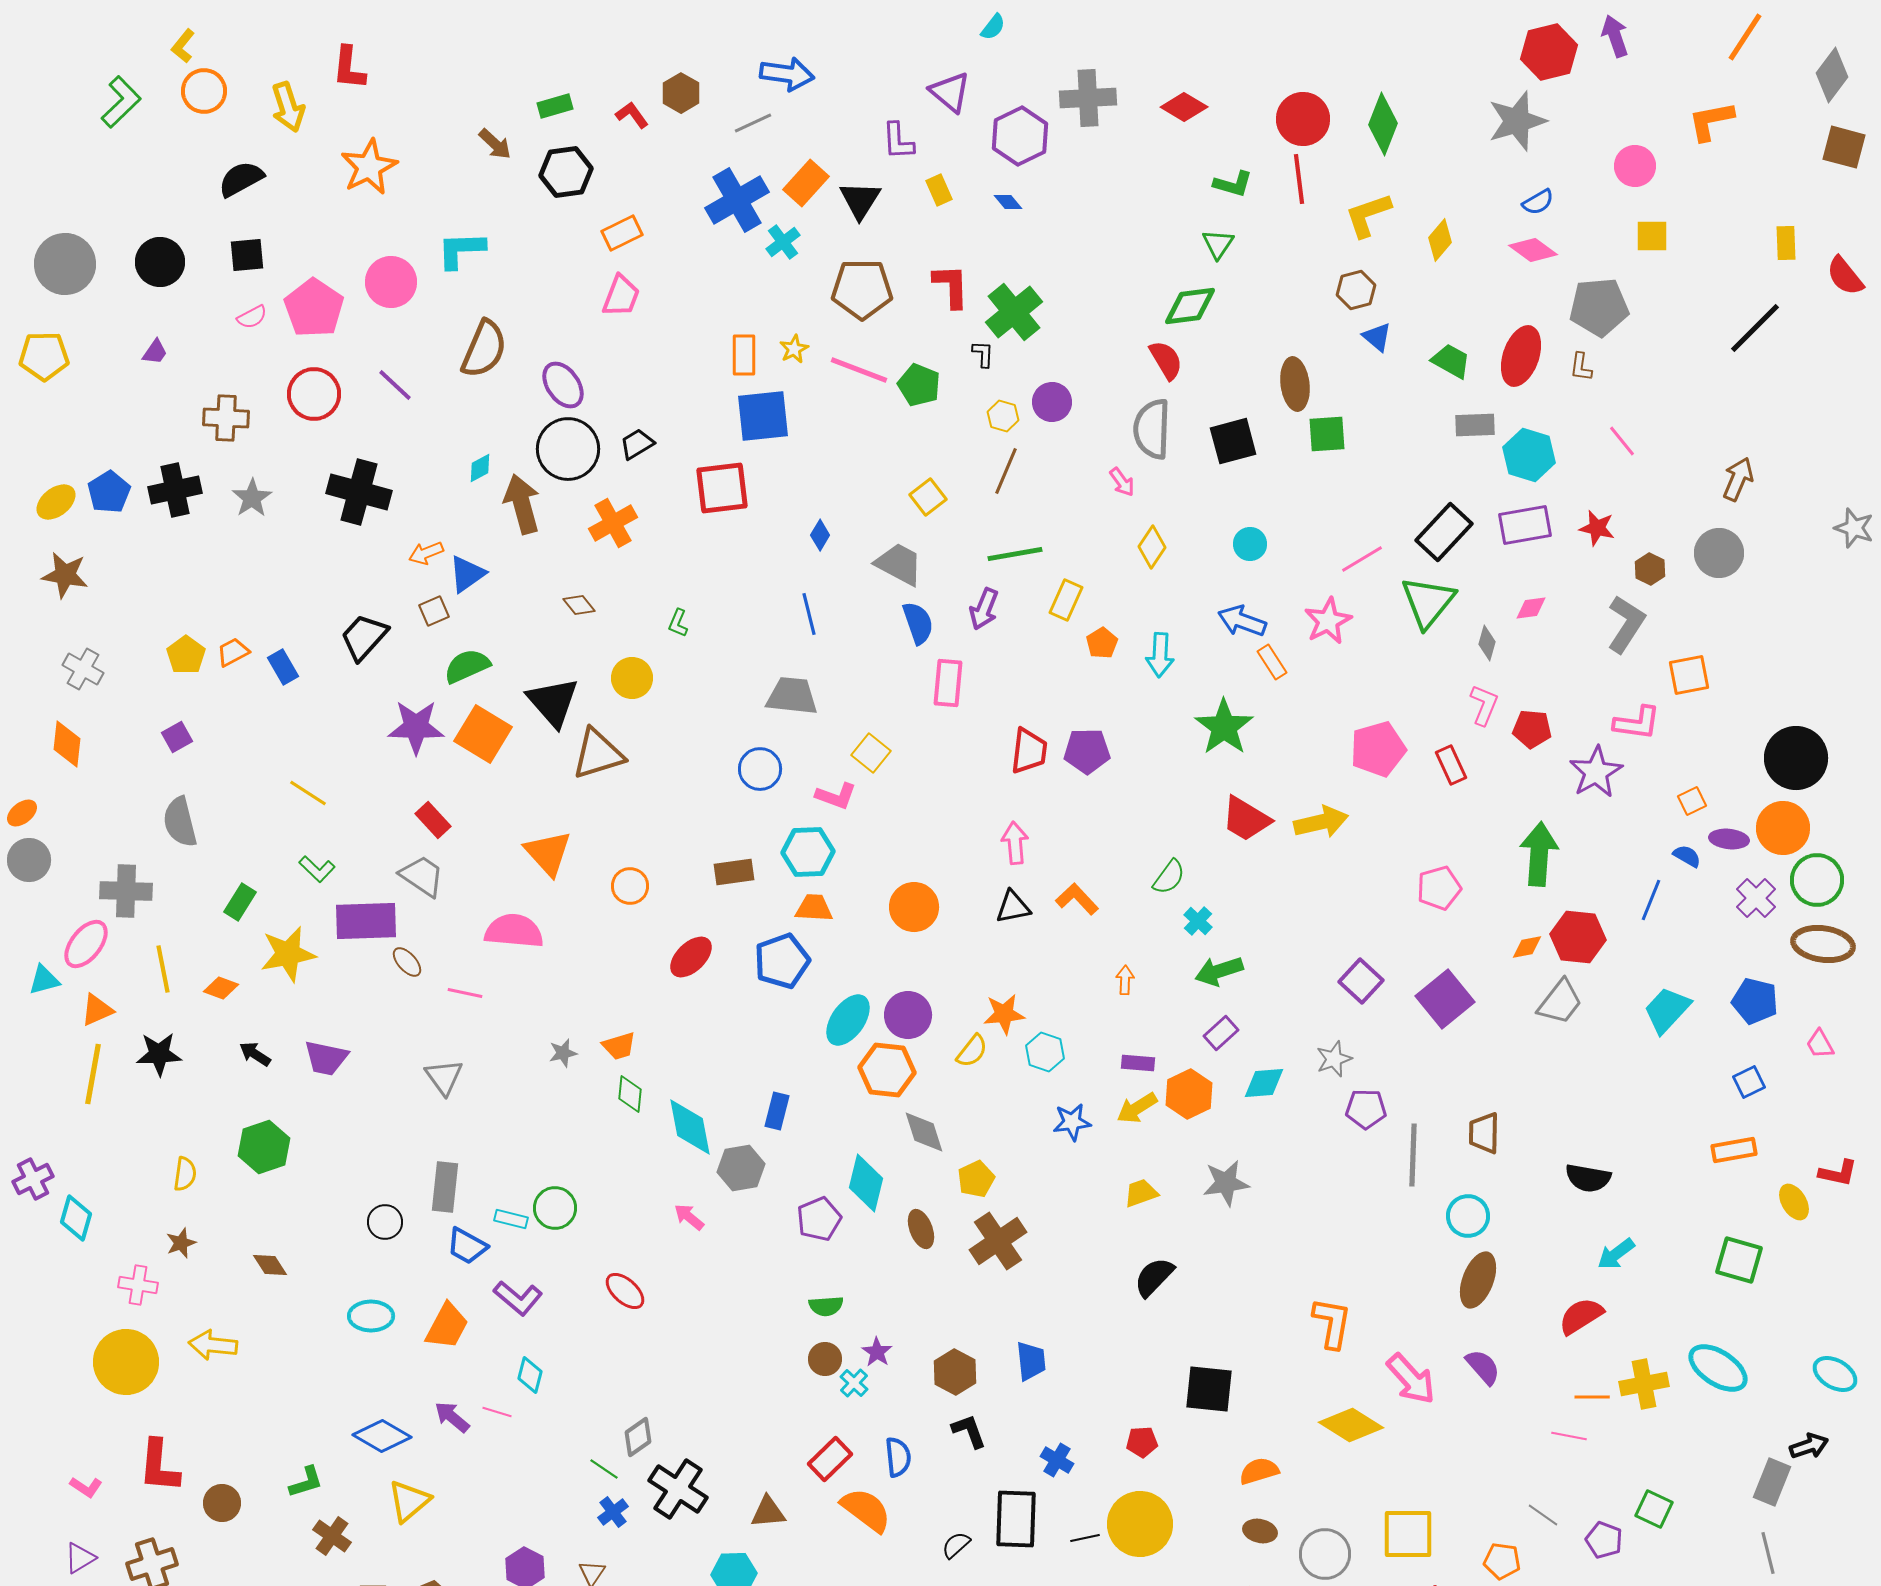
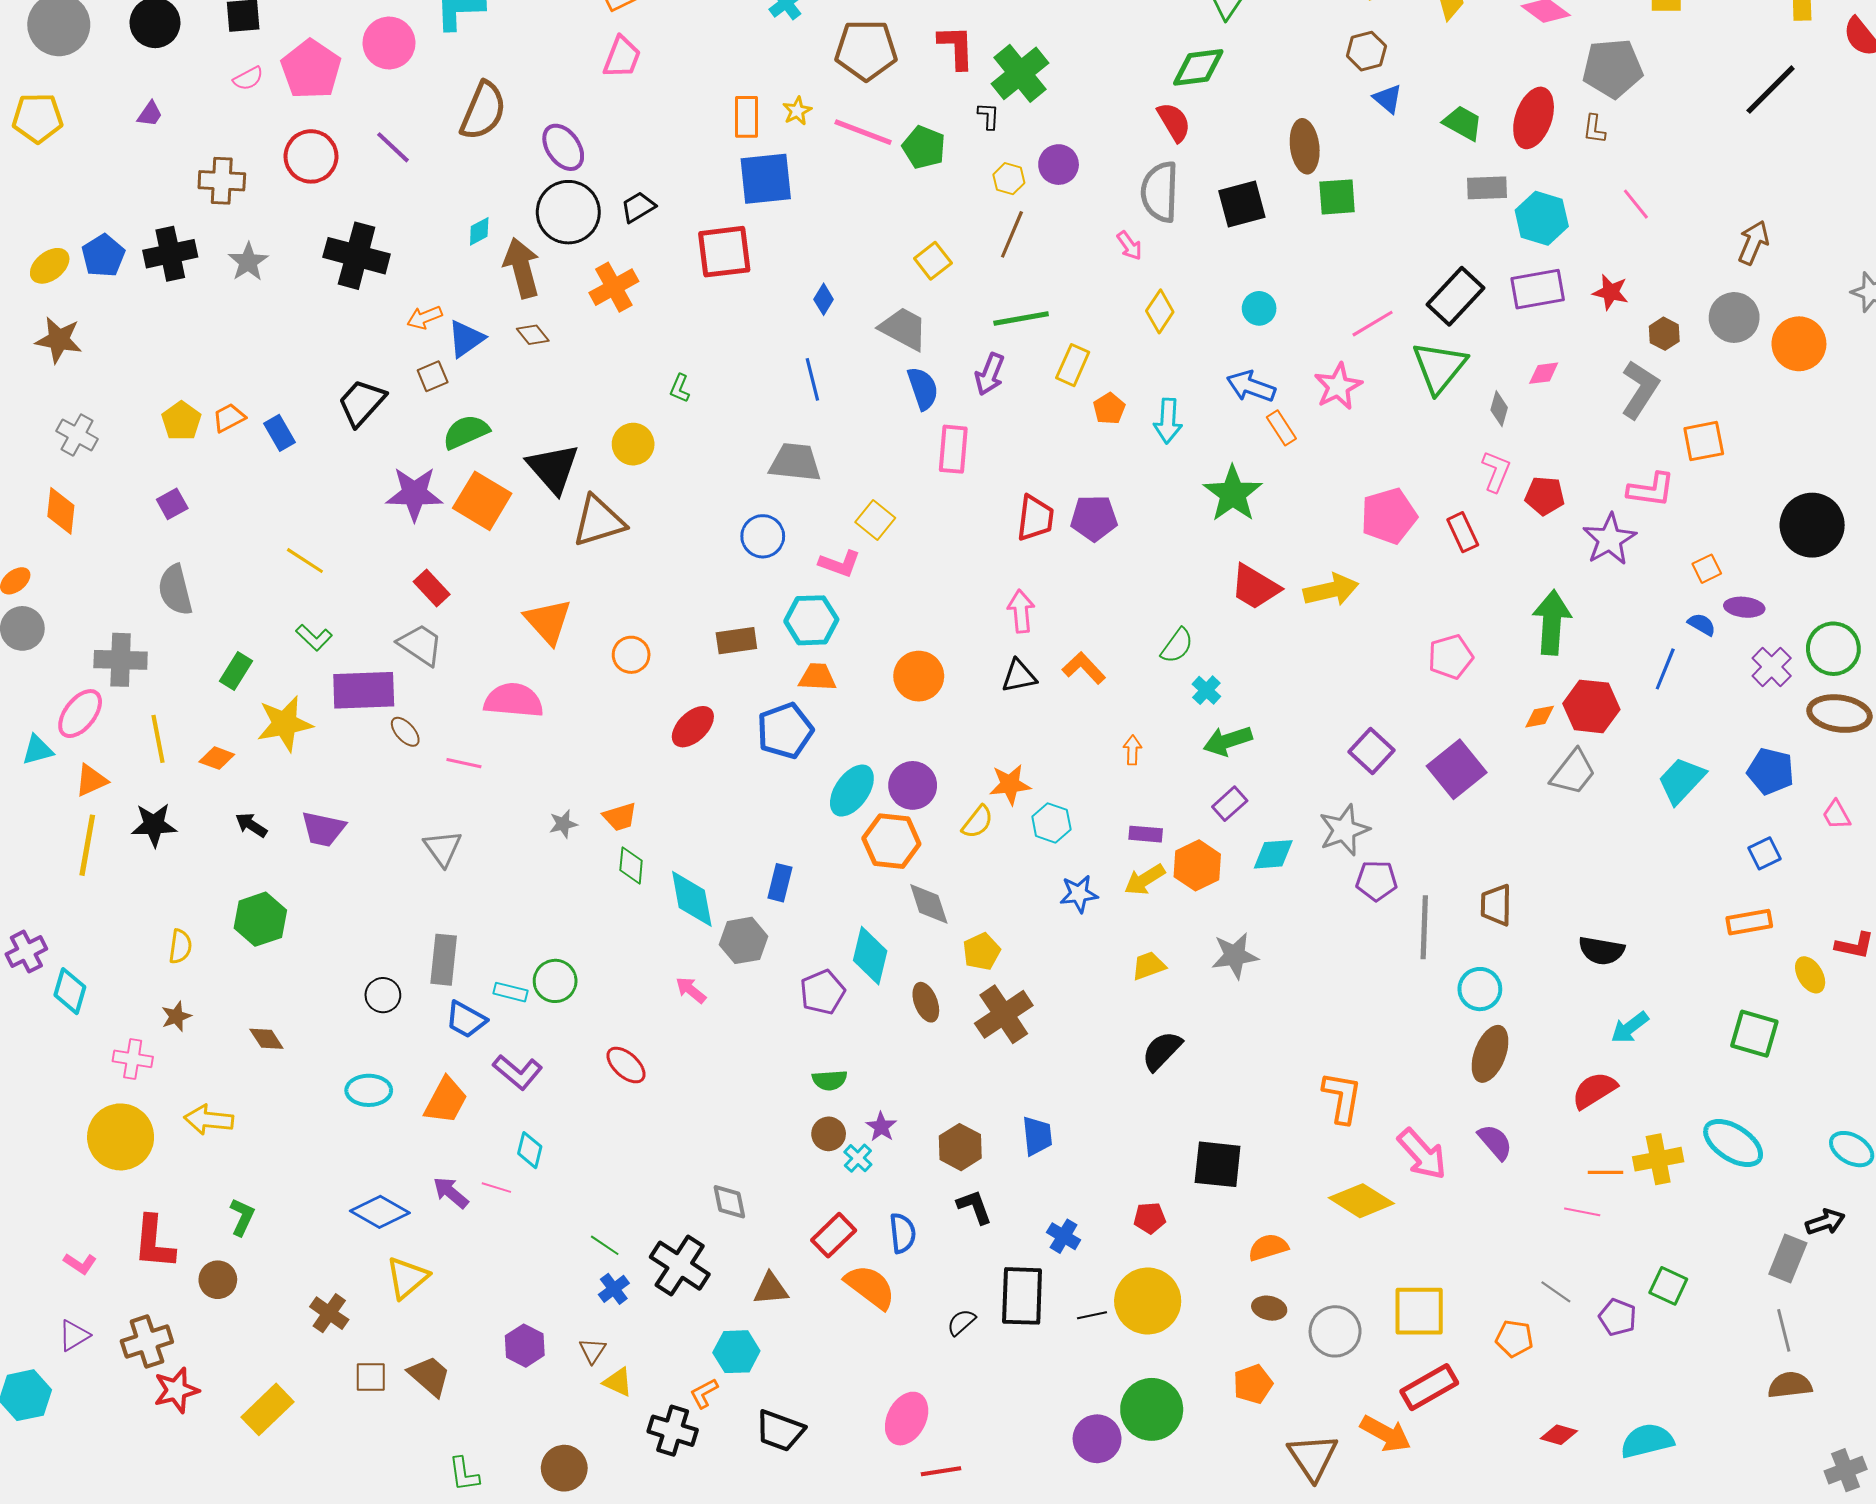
brown diamond: (579, 605) -> (533, 335), moved
orange circle: (1783, 828) -> (1799, 344), moved
gray star: (1334, 1059) -> (1344, 830), size x1.4
gray diamond: (638, 1437) -> (729, 1202), moved, turned -66
green L-shape: (306, 1482) -> (242, 1217), moved, turned -48

